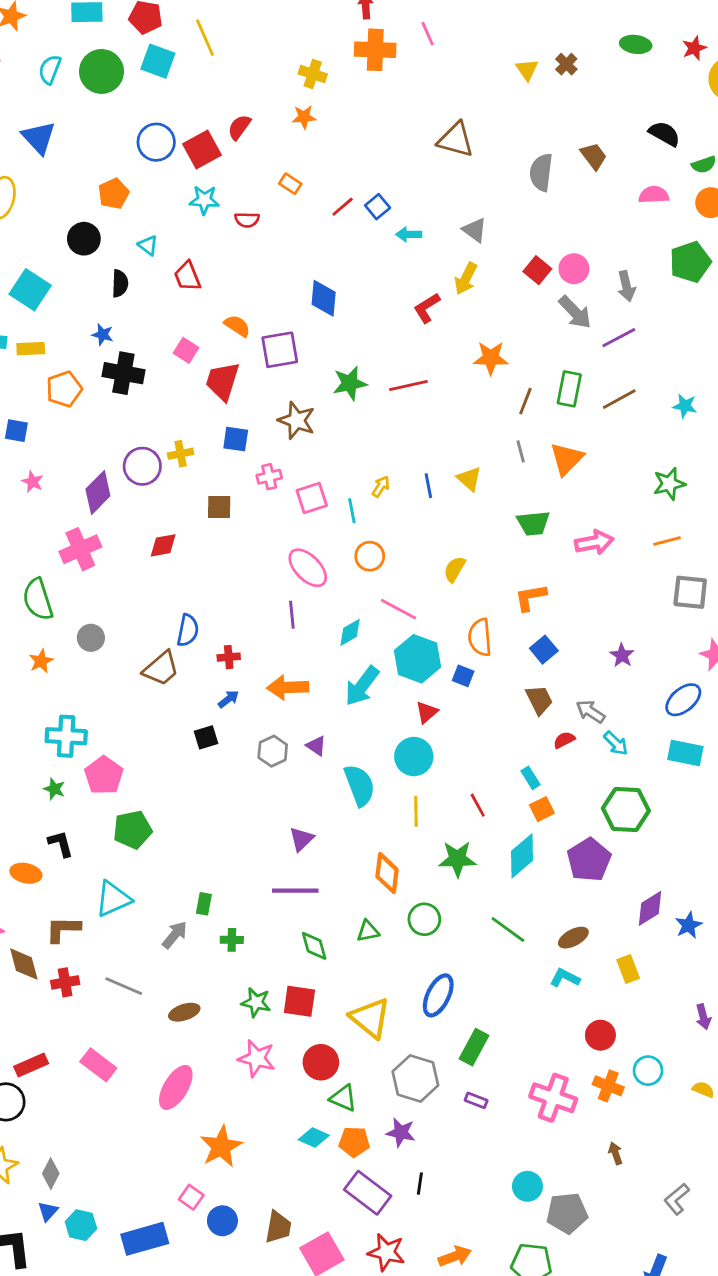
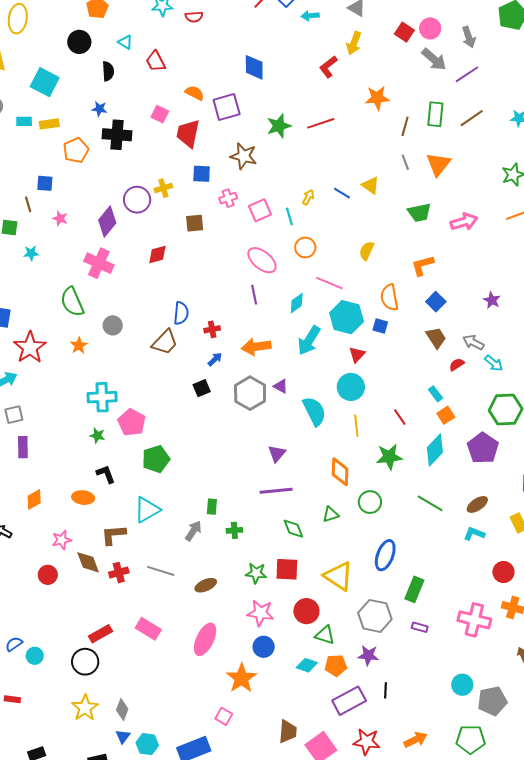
blue line: (428, 486) -> (342, 193), turned -42
pink cross: (80, 549) -> (99, 263), turned -36
gray hexagon: (273, 751) -> (250, 393), size x1.5
purple rectangle: (368, 1193) -> (349, 701), turned -60
blue circle: (222, 1221) -> (264, 647), moved

